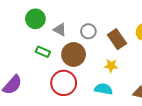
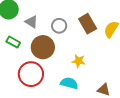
brown rectangle: (117, 39) -> (88, 24), moved

